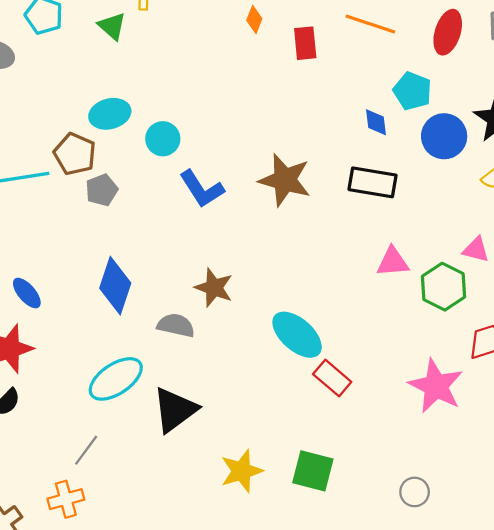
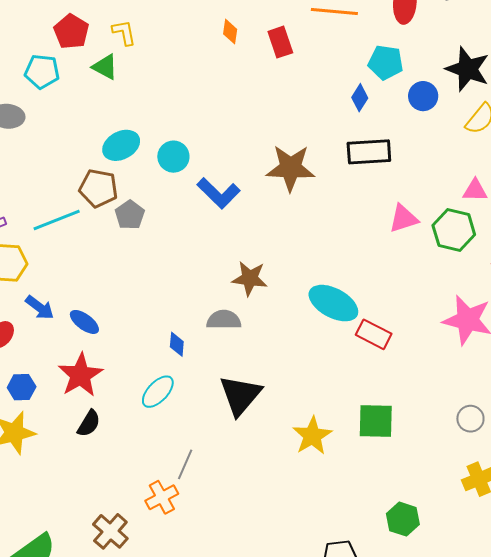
blue diamond: (376, 122) -> (360, 98), turned 52
blue circle: (444, 136) -> (423, 96), size x0.7
blue diamond: (115, 286) -> (177, 344), moved, size x0.5
cyan ellipse: (116, 379) -> (158, 392), moved, size x0.7
gray line: (86, 450) -> (185, 464), moved

